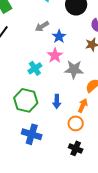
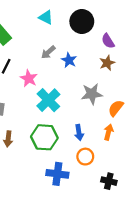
pink star: (55, 55) -> (29, 78), moved
cyan cross: (35, 68) -> (48, 100), size x1.5
orange circle: (76, 123) -> (85, 157), moved

